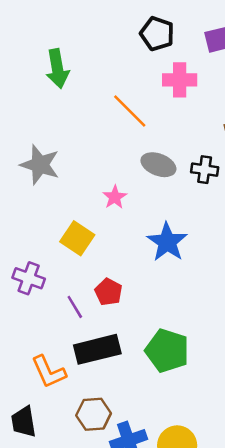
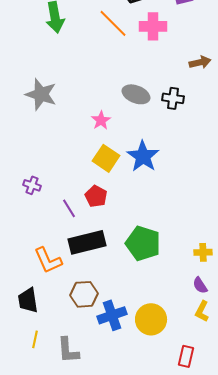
orange line: (130, 111) -> (113, 23), moved
yellow square: (77, 238) -> (106, 158), moved
purple cross: (29, 278) -> (32, 185), size x0.7

